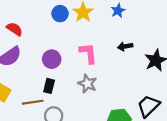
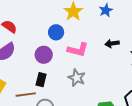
blue circle: (60, 14) -> (56, 32), moved
pink L-shape: (88, 53) -> (78, 50), turned 110

